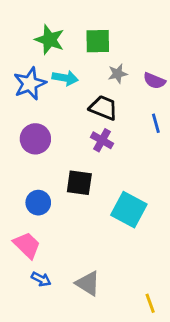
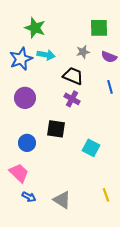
green square: (98, 41) -> (99, 28), moved
cyan square: (129, 210) -> (91, 148), size x0.7
yellow line: (150, 303) -> (106, 195), moved

